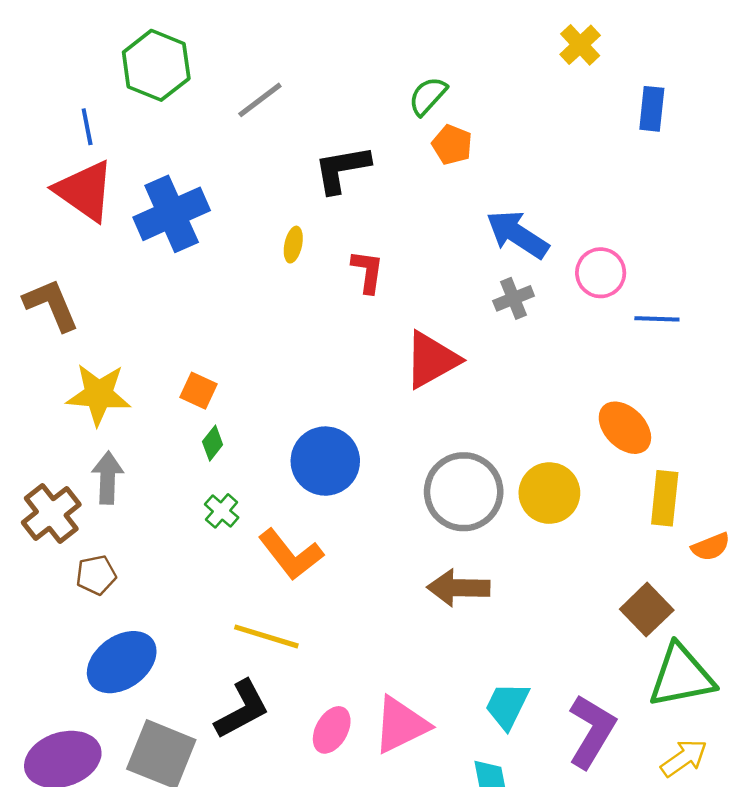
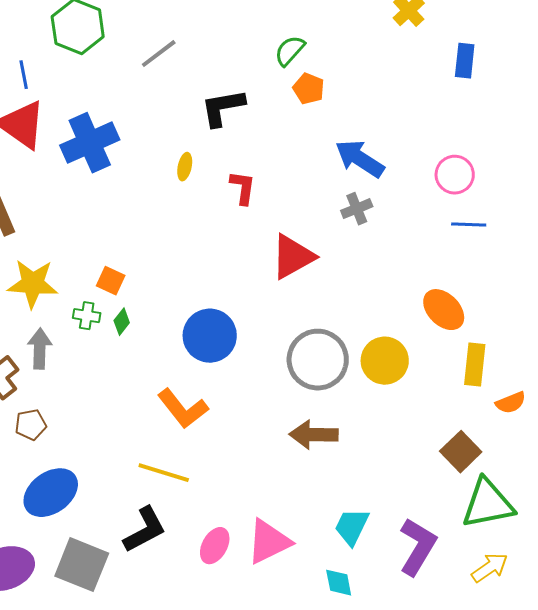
pink circle: (601, 273) -> (455, 175), moved
green cross: (222, 511) -> (87, 316), moved, turned -32

